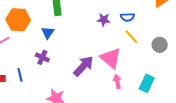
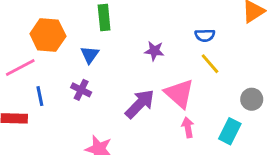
purple star: (104, 20) -> (154, 51), moved
gray circle: (160, 45) -> (252, 99), moved
blue line: (20, 75) -> (40, 96), moved

